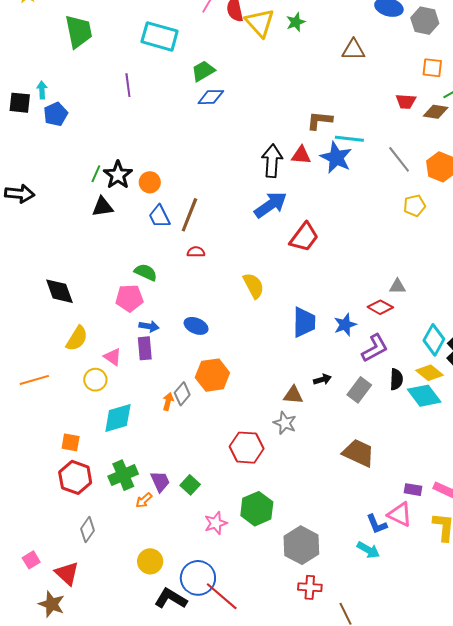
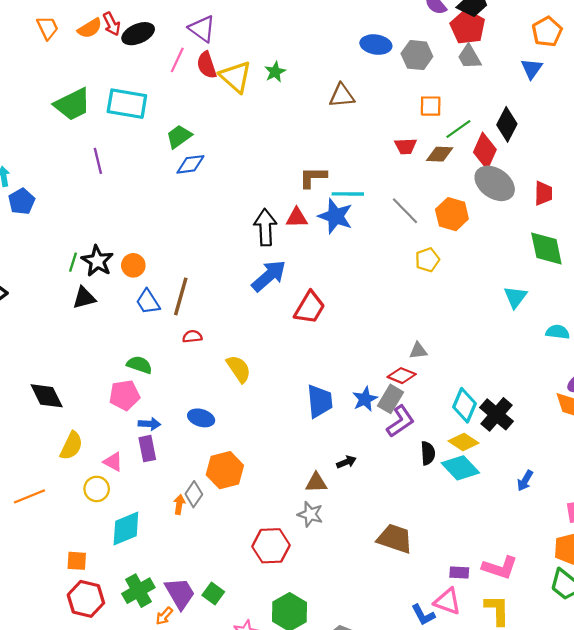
green trapezoid: (79, 31) -> (72, 104), moved, turned 81
yellow semicircle: (254, 286) -> (239, 369), moved
gray rectangle: (359, 390) -> (391, 399), moved
purple trapezoid: (160, 481) -> (180, 593), size x1.4

